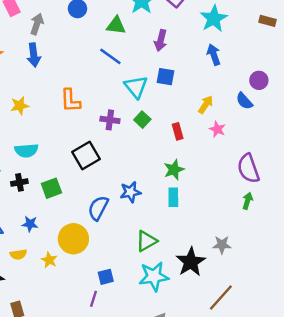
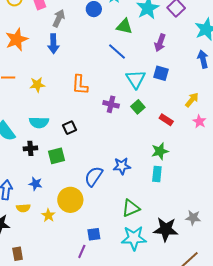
red rectangle: (178, 131) -> (166, 120), turned -48
black square: (86, 156) -> (69, 128), moved, size x0.6
black star: (191, 262) -> (166, 229), turned 30

